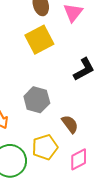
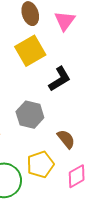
black L-shape: (84, 69) -> (60, 79), moved

